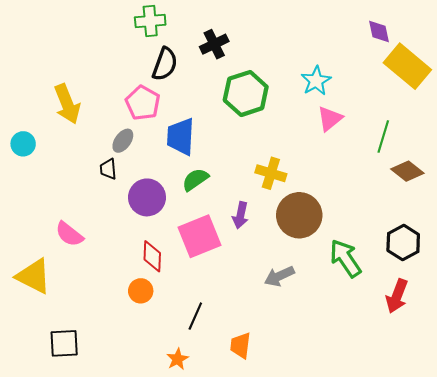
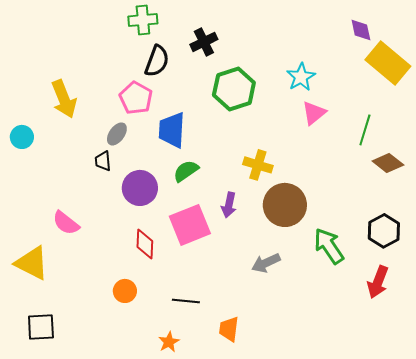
orange circle: (141, 291) -> (125, 291), moved
black line: (195, 316) -> (186, 301), turned 72
black square: (64, 343) -> (41, 327), moved

